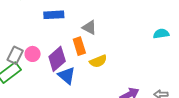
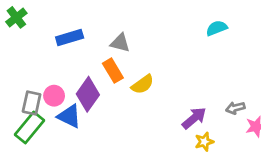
blue triangle: (67, 76) -> (69, 116), moved

